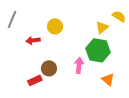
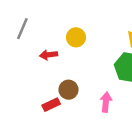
pink arrow: (79, 65) -> (106, 102), moved

